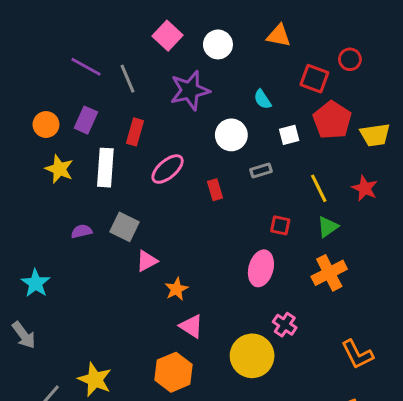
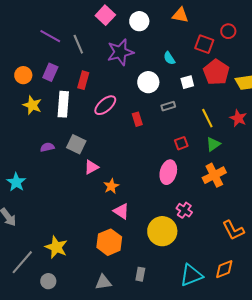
red square: (280, 225) -> (181, 143), turned -32

